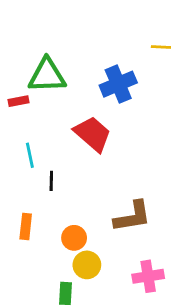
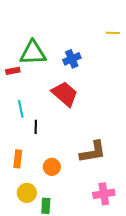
blue cross: (118, 84) -> (72, 59), moved, size x0.7
yellow circle: (87, 265) -> (27, 193), moved

